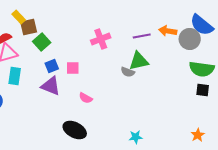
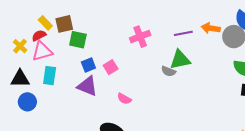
yellow rectangle: (19, 17) -> (45, 23), moved
green square: (42, 42) -> (78, 40), turned -36
pink square: (73, 68) -> (111, 67), turned -32

